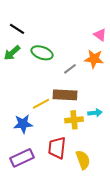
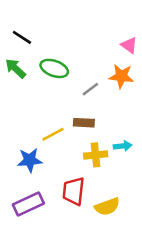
green arrow: (12, 53) -> (15, 68), turned 84
brown rectangle: (65, 95) -> (84, 123), size x0.7
yellow semicircle: (83, 160) -> (107, 207), turned 90

